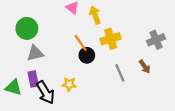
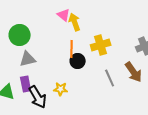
yellow arrow: (95, 15) -> (75, 22), moved
orange line: (81, 43) -> (72, 49), turned 36
brown arrow: (145, 67) -> (134, 72), size x1.5

